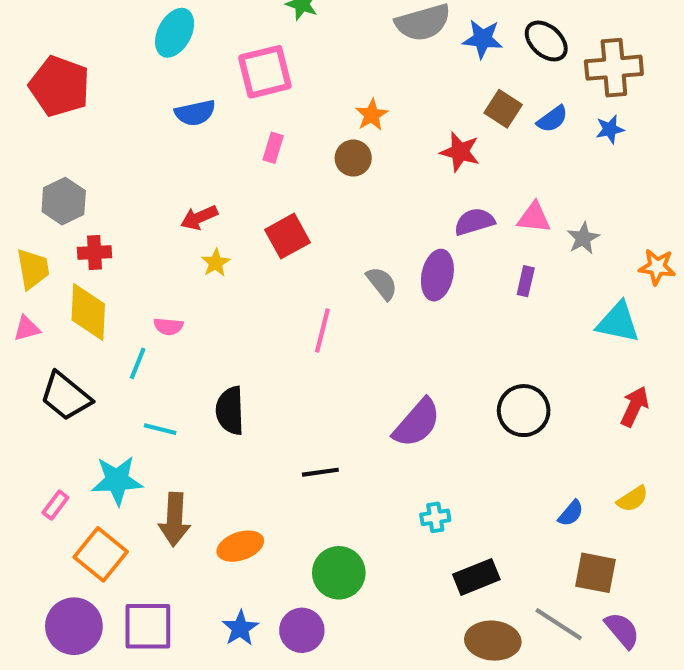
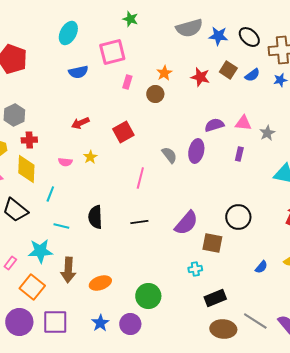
pink rectangle: (273, 148) -> (127, 82), moved
red star: (460, 152) -> (200, 77), moved
yellow star: (216, 263) -> (90, 157), moved
pink semicircle: (168, 326) -> (65, 162), moved
black line: (320, 472) -> (139, 222), moved
brown square: (595, 573) -> (212, 243), moved

